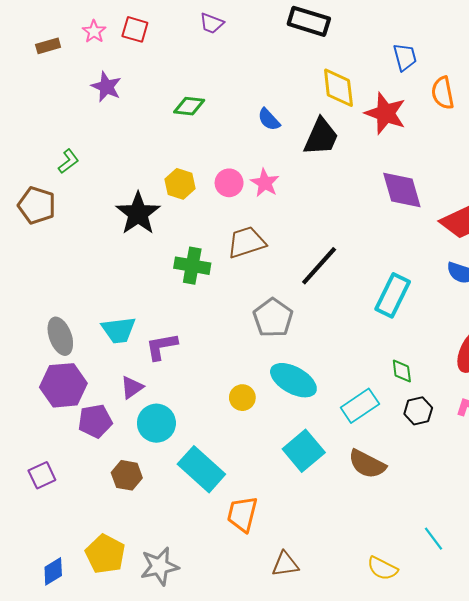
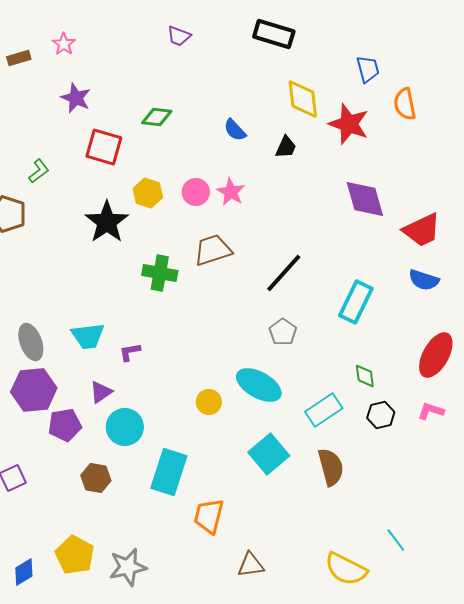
red square: (135, 29) -> (104, 147), moved, size x1.4
black trapezoid: (321, 137) -> (286, 147), size x0.6
gray pentagon: (273, 318) -> (283, 332), moved, size x0.7
purple L-shape: (162, 346) -> (130, 352), size x0.7
brown semicircle: (367, 464) -> (331, 467), turned -132
cyan rectangle: (201, 469) -> (169, 472), turned 66
yellow semicircle: (382, 568) -> (346, 569), size x1.4

